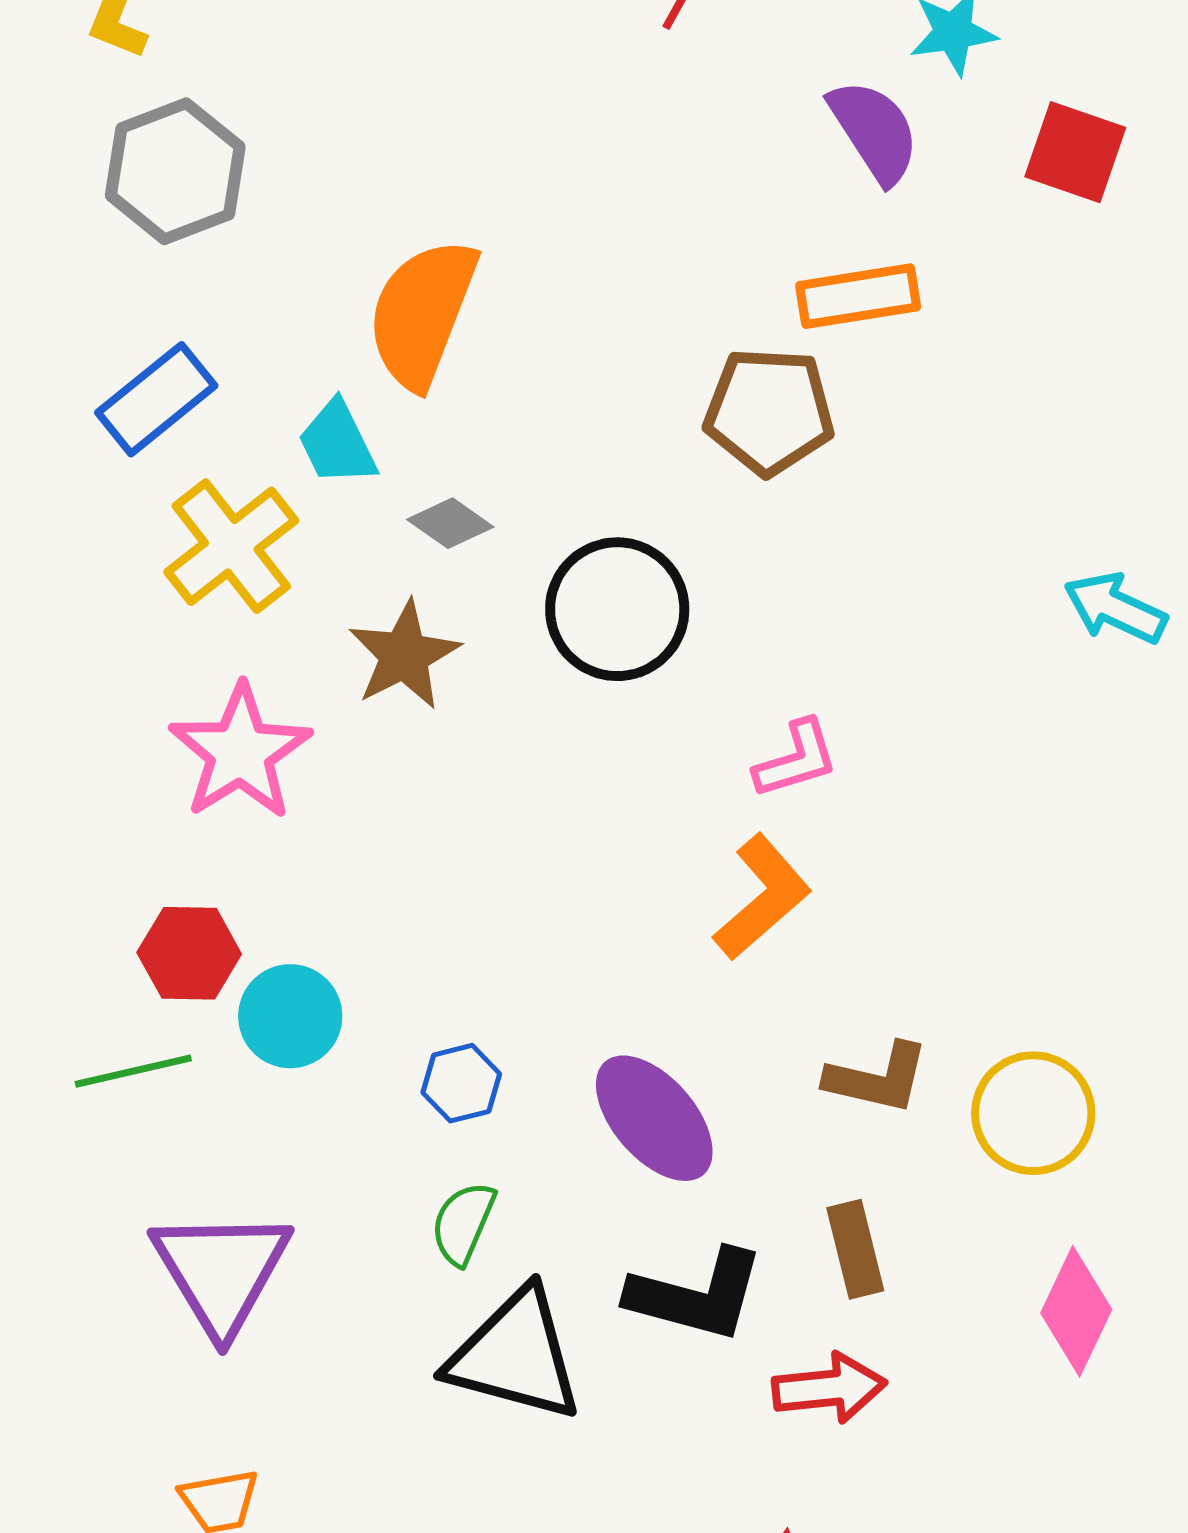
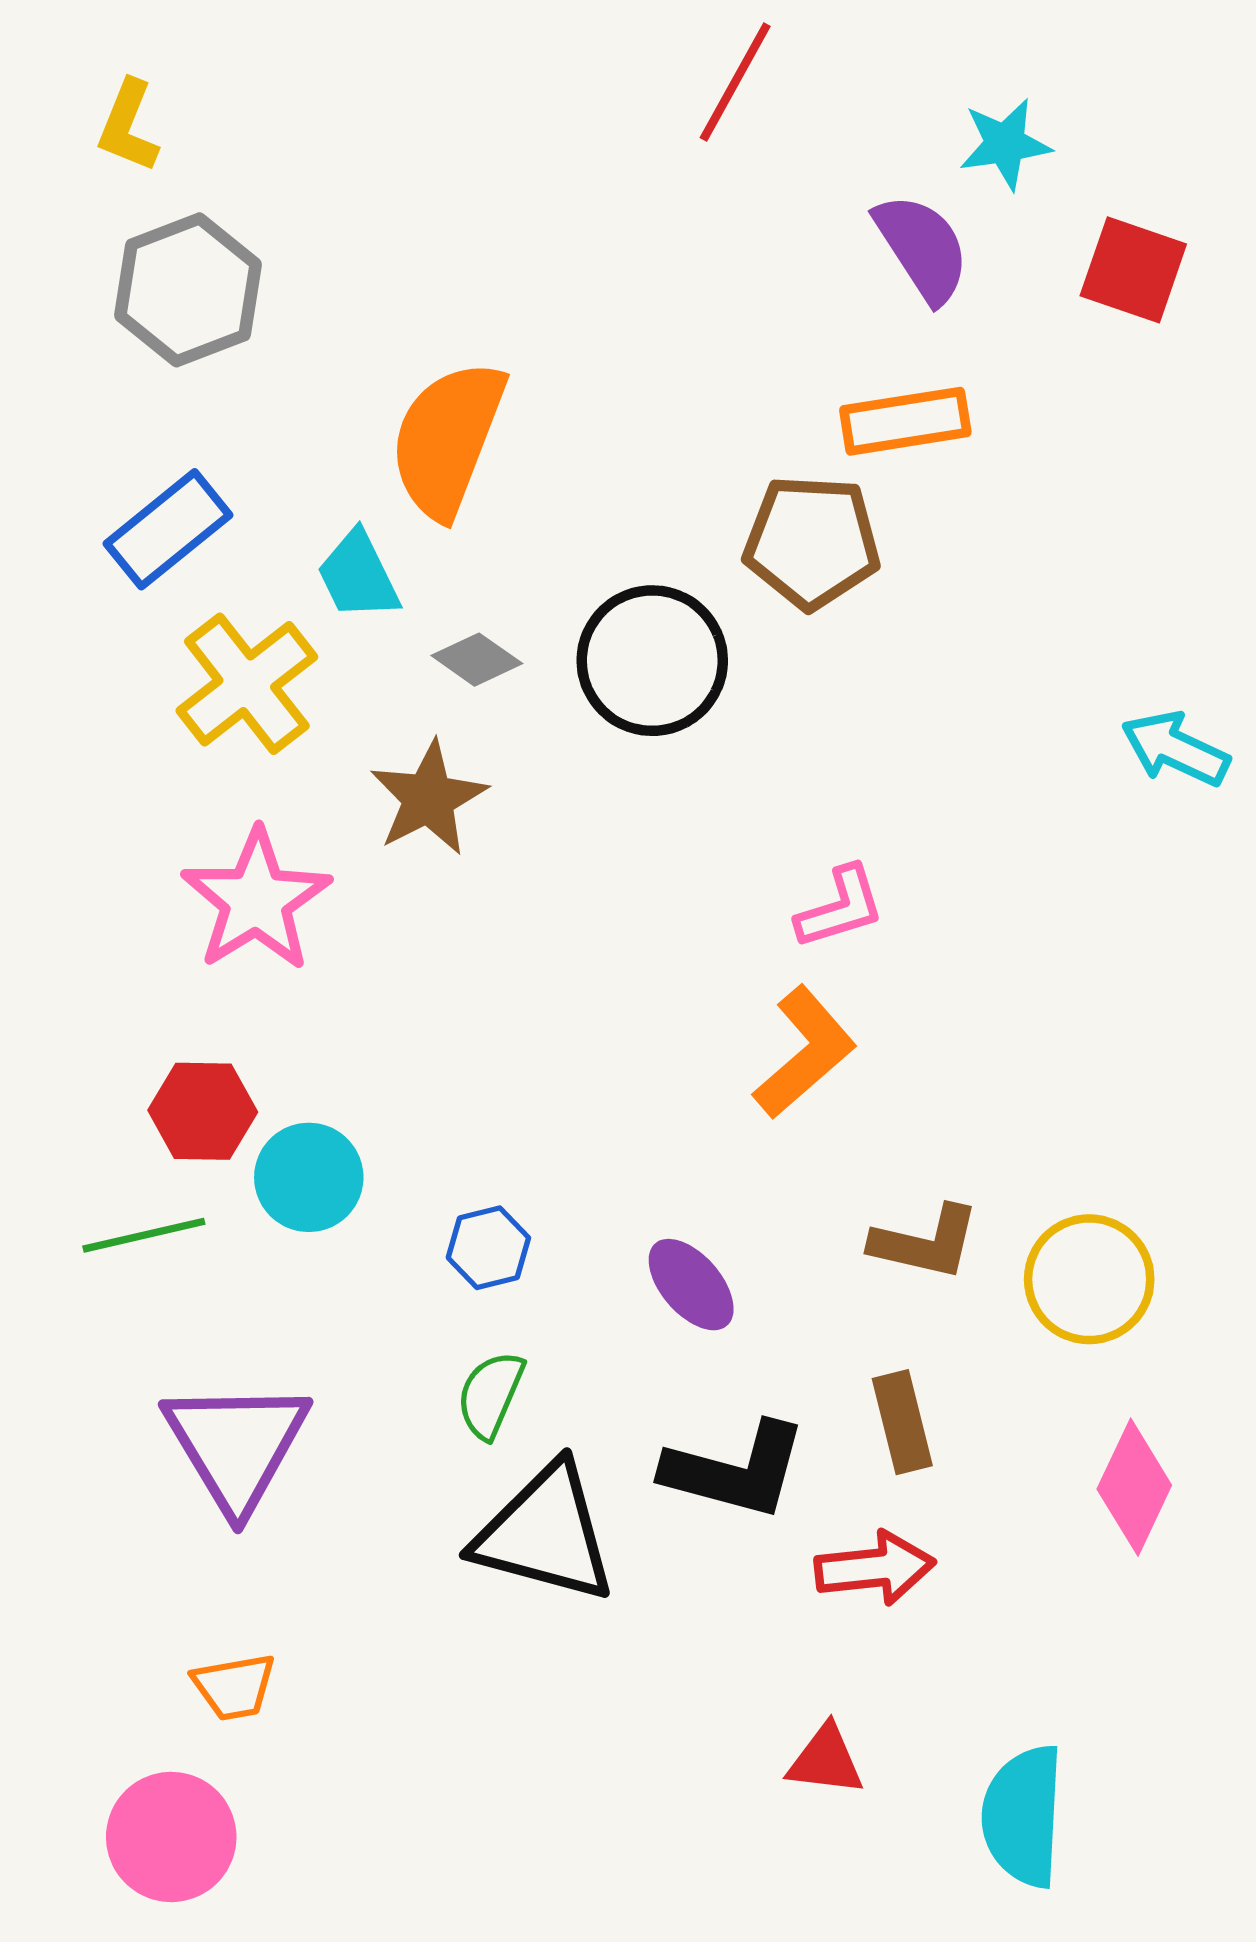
black circle: (617, 609) -> (652, 661), moved
purple ellipse: (654, 1118) -> (691, 1285), size x0.7

